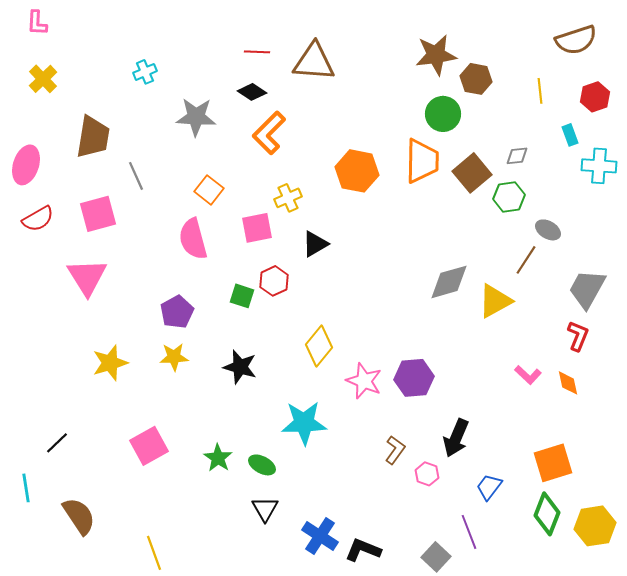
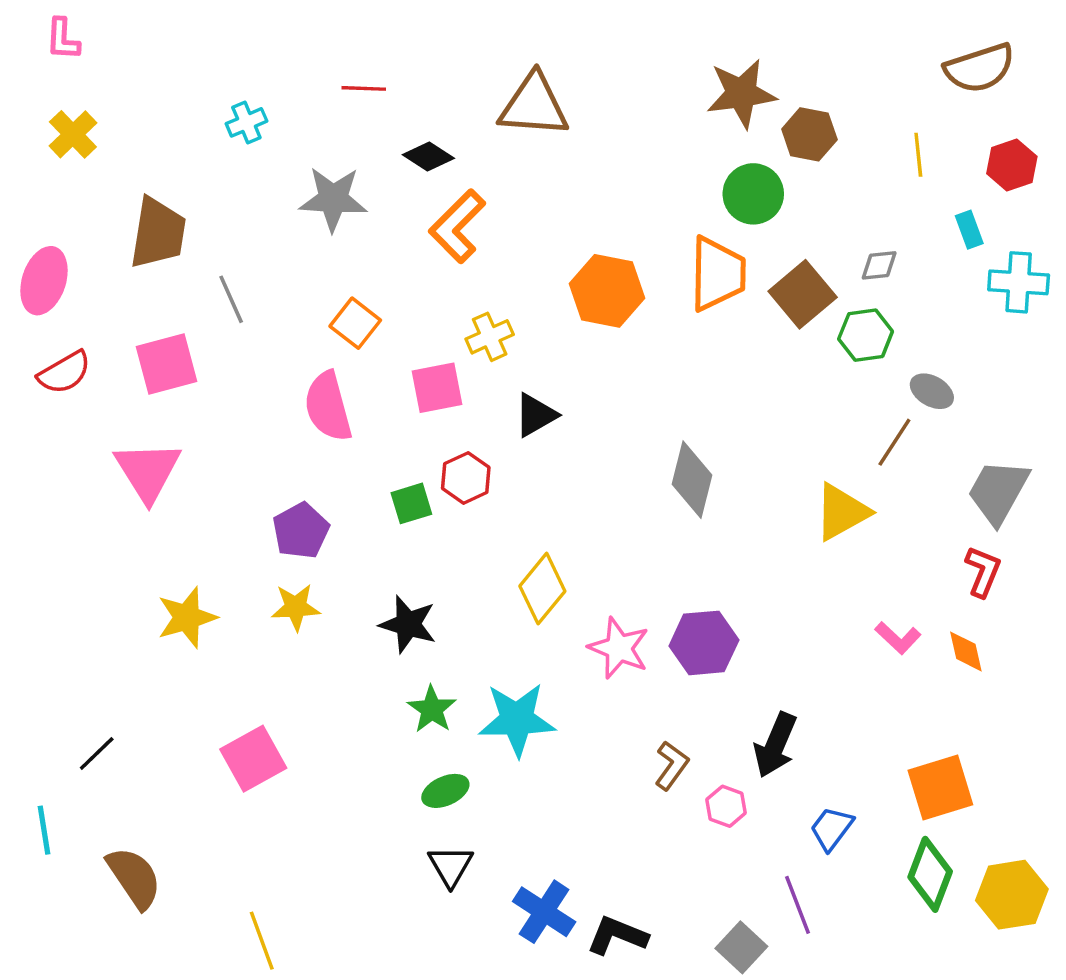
red line: (257, 52) -> (364, 88), moved
gray diamond: (449, 282) -> (692, 480), moved, turned -60
green square: (242, 296) -> (411, 503), turned -35
green star: (218, 458) -> (432, 709), moved
green ellipse: (262, 465) -> (445, 791), turned -52

